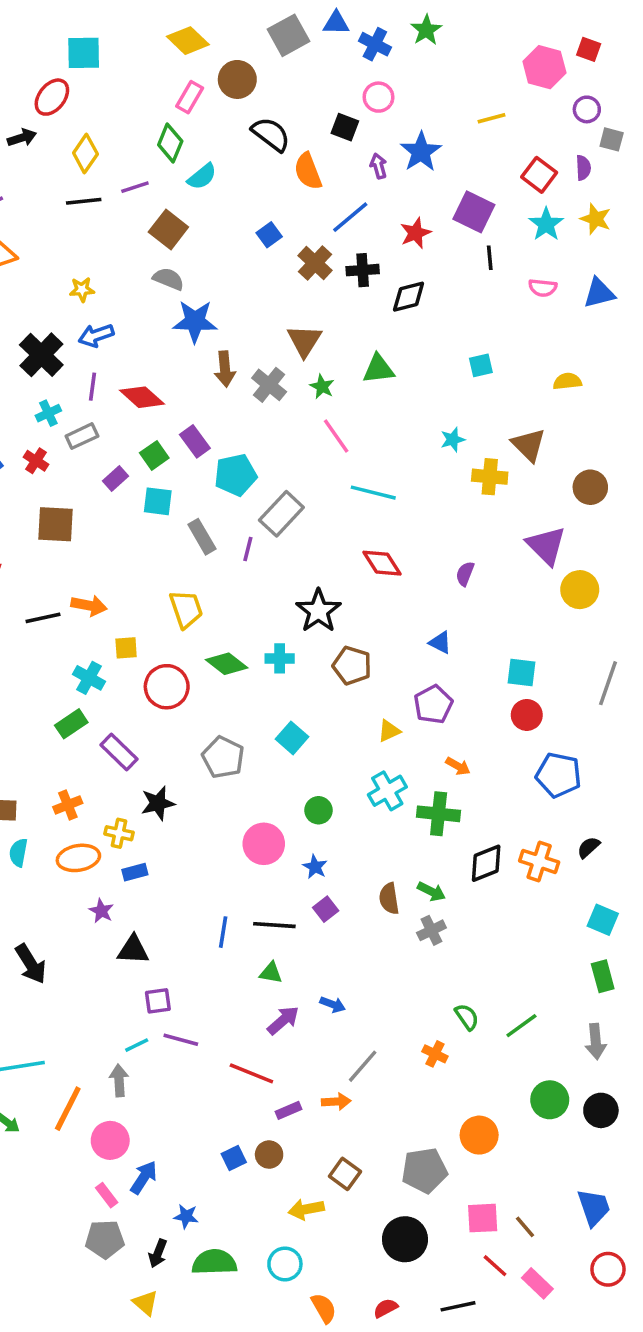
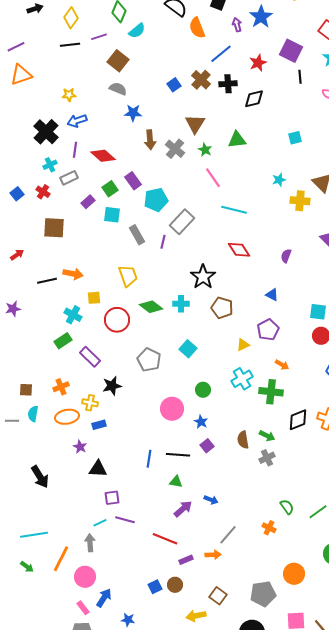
blue square: (269, 235) -> (174, 85), moved
blue star: (195, 321) -> (133, 113), size x0.7

